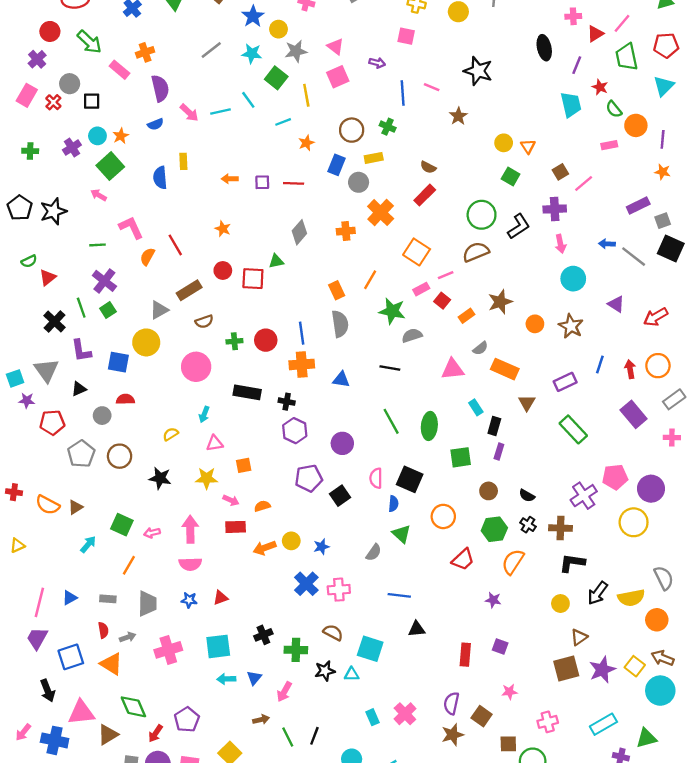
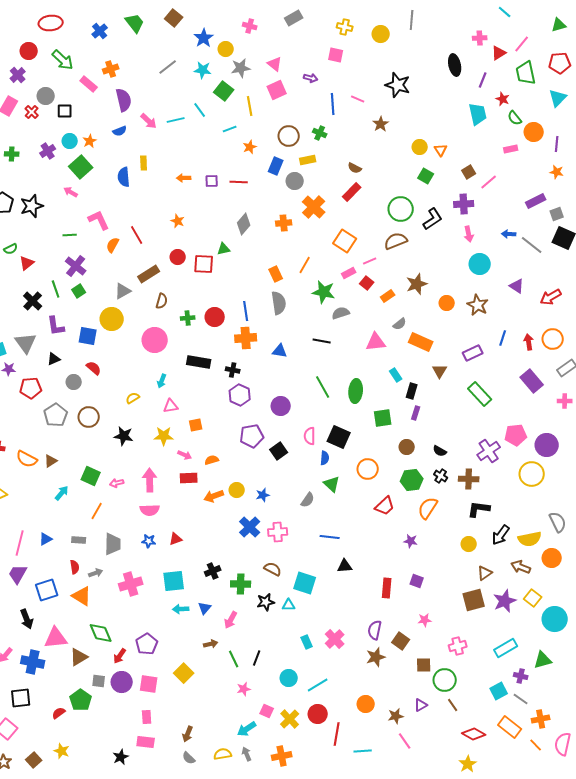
brown semicircle: (204, 322) -> (162, 301), turned -56
red semicircle: (125, 399) -> (94, 368), turned 42
brown arrow: (663, 658) -> (521, 567), moved

